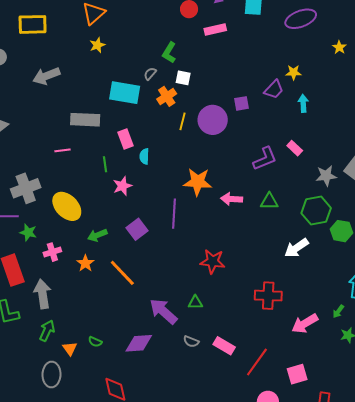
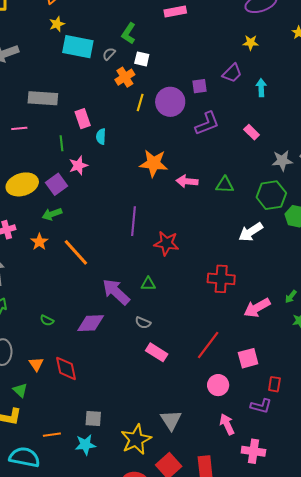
yellow star: (294, 72) -> (251, 43), moved
cyan rectangle: (125, 93) -> (78, 47), moved
purple L-shape: (265, 159) -> (207, 123), moved
yellow ellipse: (67, 206) -> (22, 184), turned -64
purple line: (174, 214) -> (133, 221), moved
purple square: (137, 229) -> (56, 184), moved
pink rectangle: (224, 346) -> (157, 352), moved
orange triangle: (70, 349) -> (36, 364), moved

